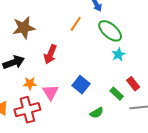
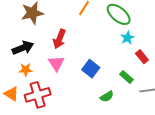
orange star: (30, 83) -> (26, 70), moved
red rectangle: (133, 84) -> (142, 57), moved
pink triangle: (50, 92) -> (56, 63), moved

